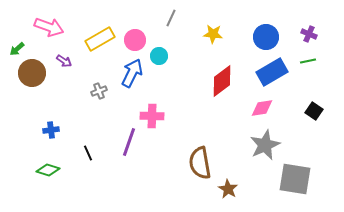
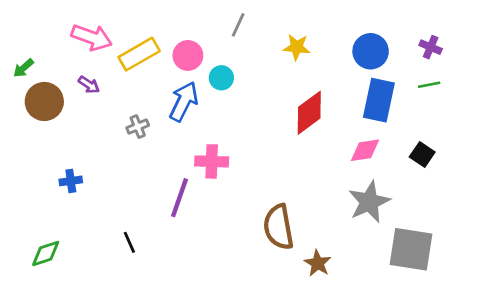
pink arrow: (49, 27) -> (92, 37), moved
blue rectangle: (272, 72) -> (379, 100), turned -48
black square: (314, 111) -> (422, 154), moved
black line: (88, 153) -> (129, 242), moved
green diamond: (48, 170) -> (46, 253), moved, turned -35

